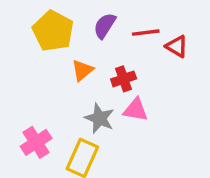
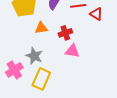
orange triangle: (82, 70) -> (41, 28), turned 32
gray star: (100, 118) -> (34, 56), moved

